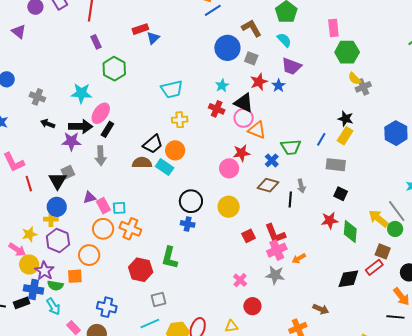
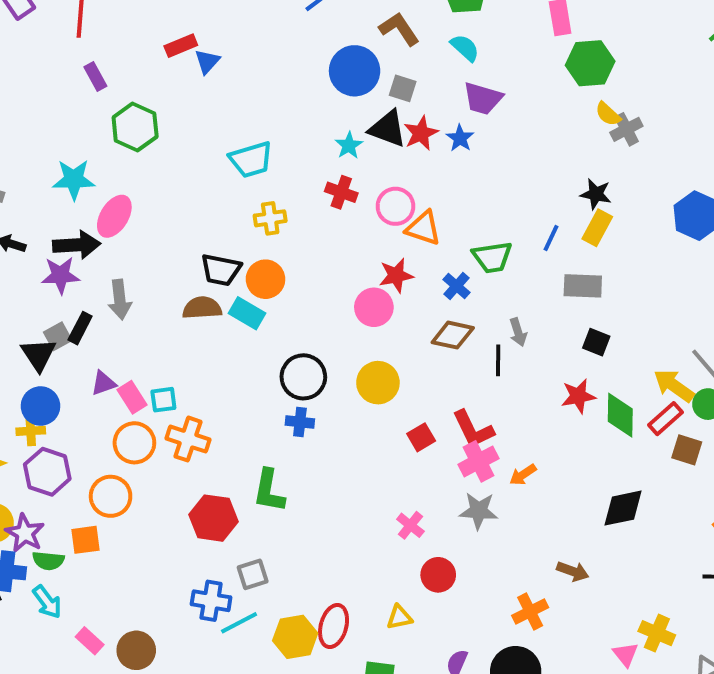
black triangle: (244, 103) -> (388, 129), moved
black rectangle: (107, 129) -> (80, 328), moved
black trapezoid: (153, 144) -> (221, 270), turned 55
red rectangle: (374, 267) -> (665, 419), moved
blue cross: (107, 307) -> (211, 601), moved

